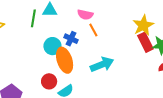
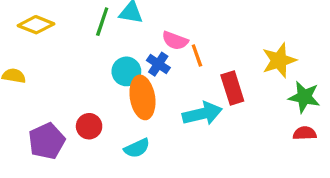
pink semicircle: (85, 15) -> (175, 41), moved
red rectangle: (145, 42) -> (232, 88), moved
red circle: (49, 81) -> (89, 126), moved

